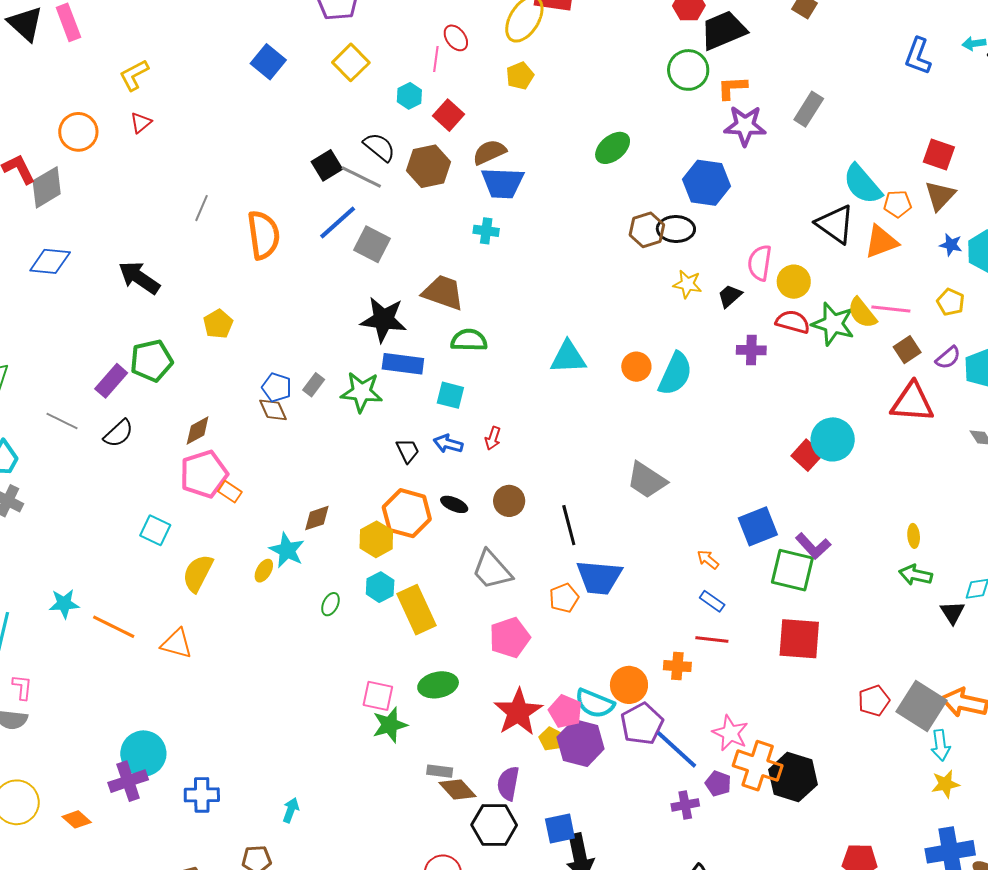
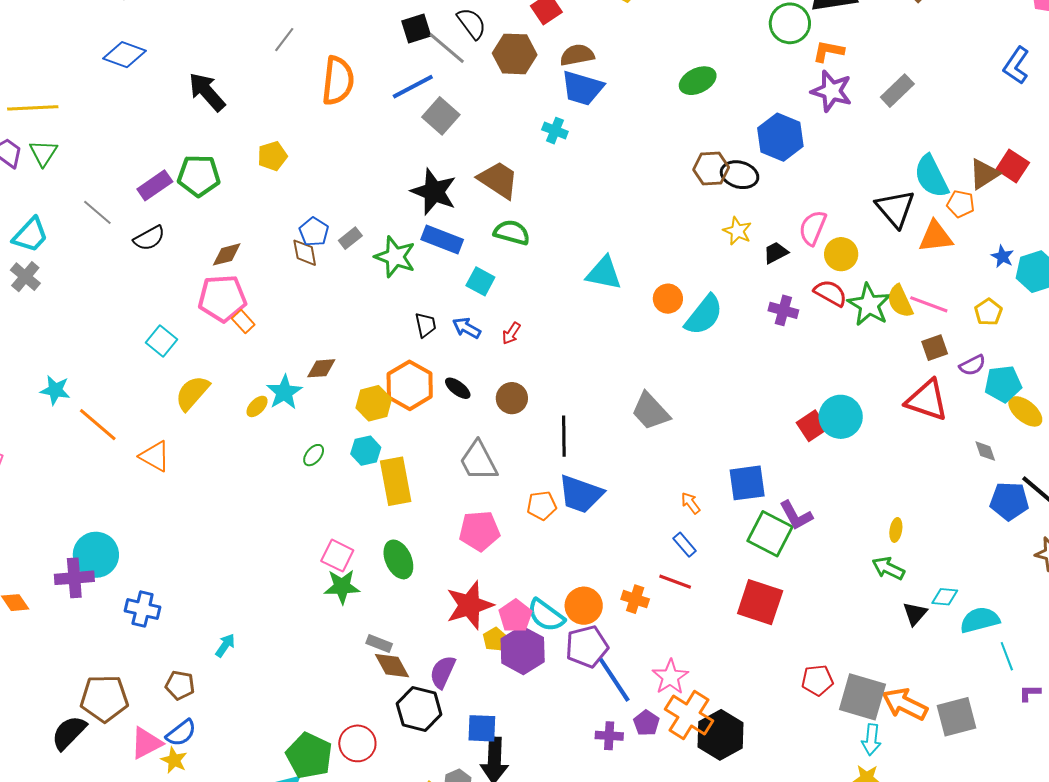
brown triangle: (940, 196) -> (984, 174), moved
green ellipse: (438, 685) -> (398, 559), turned 63
gray square: (922, 706) -> (862, 697), turned -30

